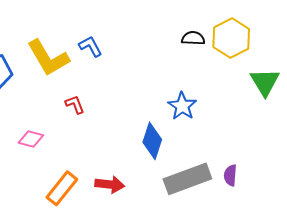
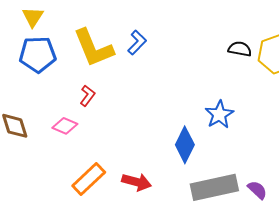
blue L-shape: (90, 46) -> (137, 43), turned 65
red L-shape: (75, 104) -> (87, 96), moved, turned 50
purple semicircle: (230, 175) -> (257, 190), turned 120

